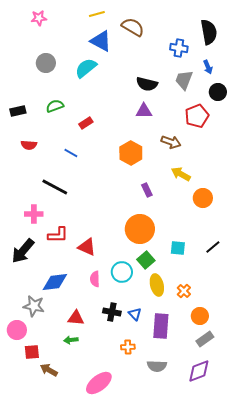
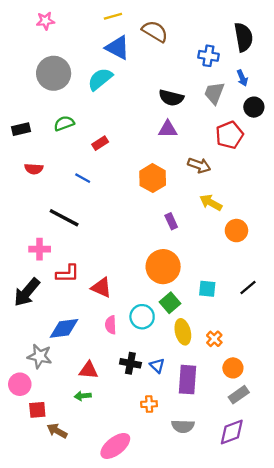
gray circle: (46, 63) -> (54, 73), size x1.5

